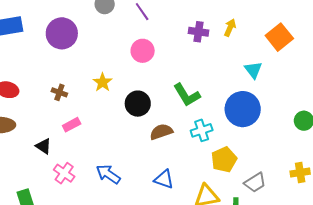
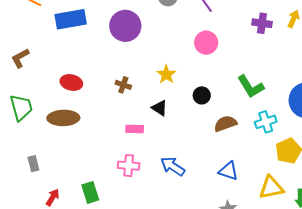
black circle: (138, 104) -> (202, 95), size x0.7
pink rectangle: (72, 125) -> (135, 129), moved, turned 30
black triangle: (43, 146) -> (160, 108), moved
pink cross: (64, 173) -> (129, 166), turned -30

